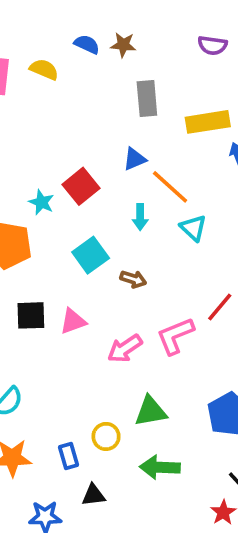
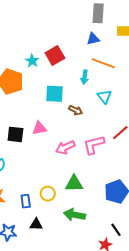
blue triangle: (135, 159) -> (93, 39), moved
orange line: (170, 187) -> (103, 63), turned -30
cyan triangle: (193, 228) -> (104, 97), moved
cyan square: (91, 255) -> (54, 94), turned 30
black square: (31, 315) -> (15, 134), moved

